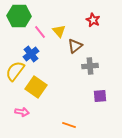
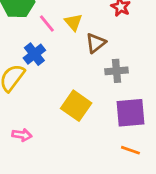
yellow square: (36, 87) -> (76, 106), moved
purple square: (100, 96) -> (130, 113), size x1.6
orange line: (69, 125) -> (130, 150), moved

